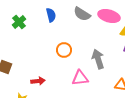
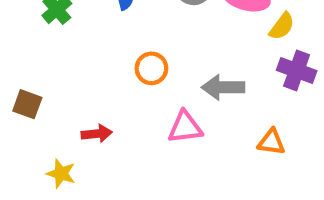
gray arrow: (98, 59) -> (223, 87), turned -72

